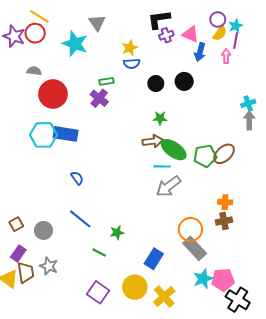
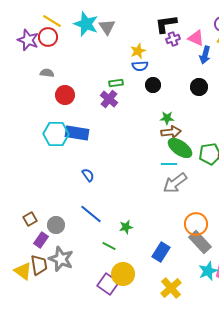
cyan star: (75, 44) -> (86, 24), moved
black circle: (184, 81) -> (199, 87), moved
black circle: (156, 84) -> (153, 85), moved
red circle: (53, 94) -> (65, 95), size x0.7
brown arrow: (153, 141) -> (171, 132), moved
purple rectangle: (18, 254) -> (41, 240), moved
gray star: (49, 266) -> (61, 259), size x1.4
yellow circle: (135, 287) -> (123, 274), moved

